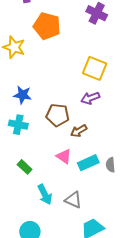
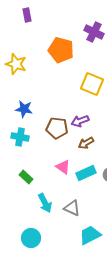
orange pentagon: (47, 26) -> (61, 50), moved
purple arrow: (90, 98) -> (80, 121), moved
brown arrow: (79, 131) -> (86, 143), moved

